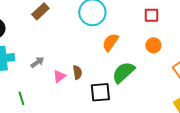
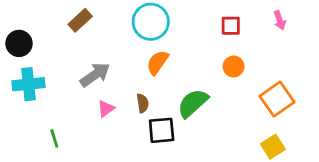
orange semicircle: (110, 42) -> (157, 62), moved
gray arrow: (37, 62) -> (95, 75), moved, size x1.6
brown semicircle: (77, 72) -> (143, 103), moved

